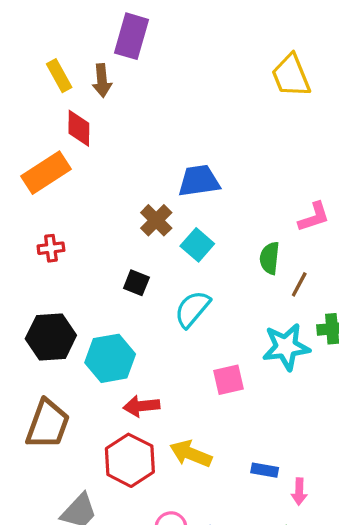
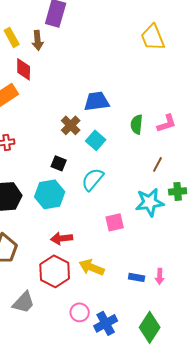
green semicircle: (270, 258) -> (137, 124), moved
cyan hexagon: (110, 358) -> (50, 194), moved
pink arrow: (299, 491) -> (160, 276), moved

